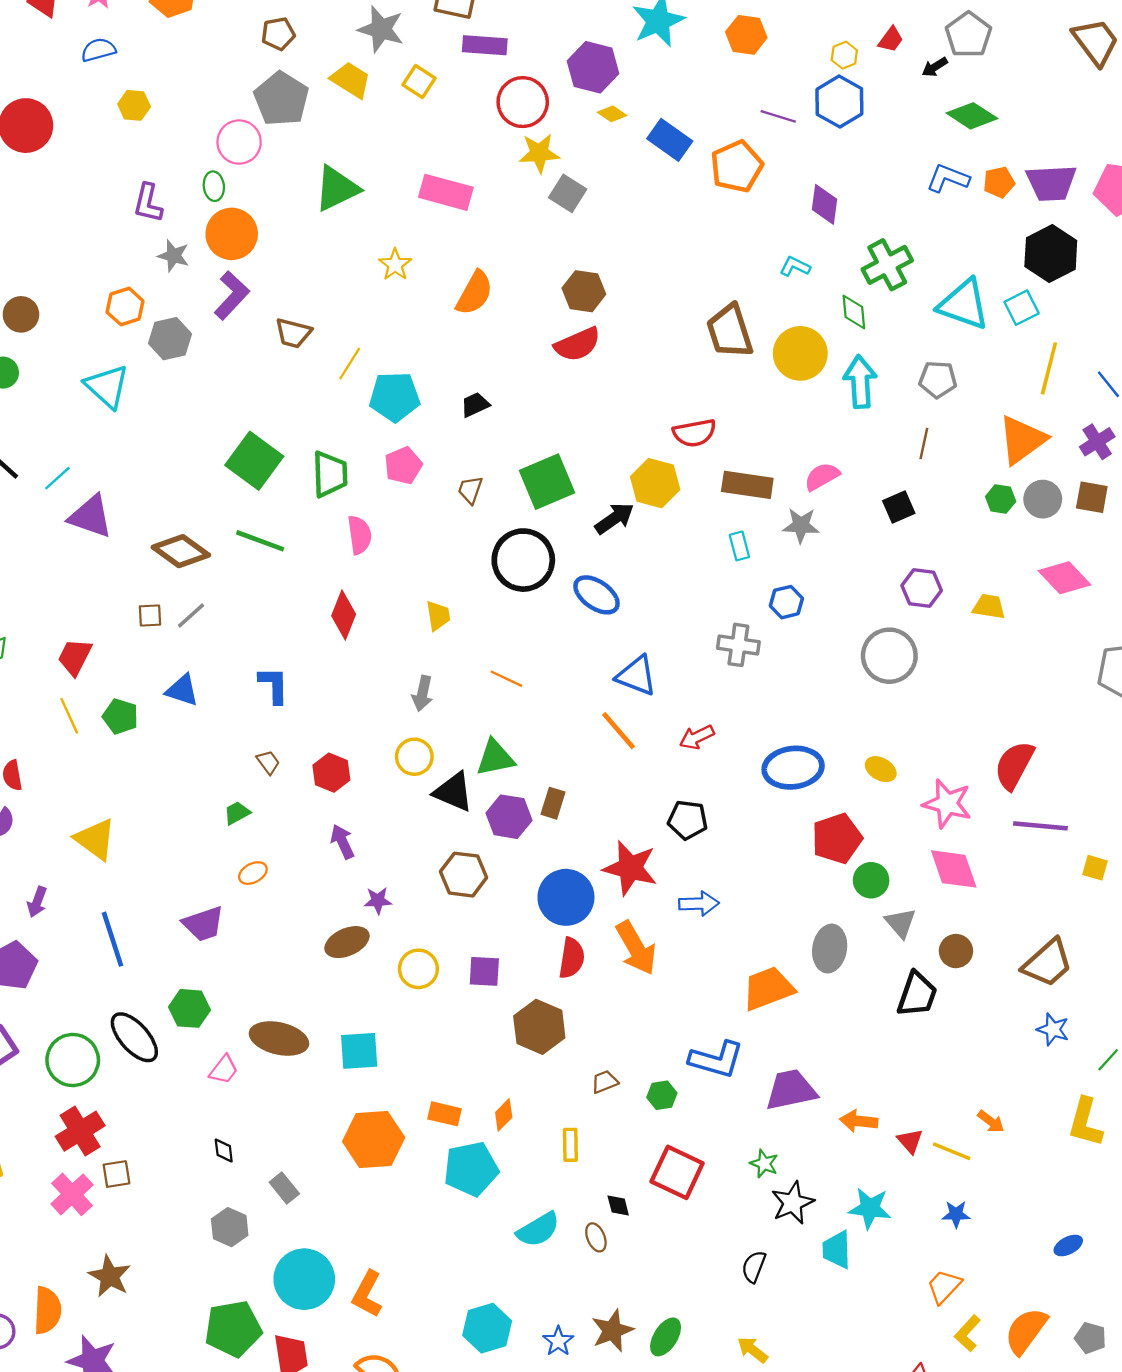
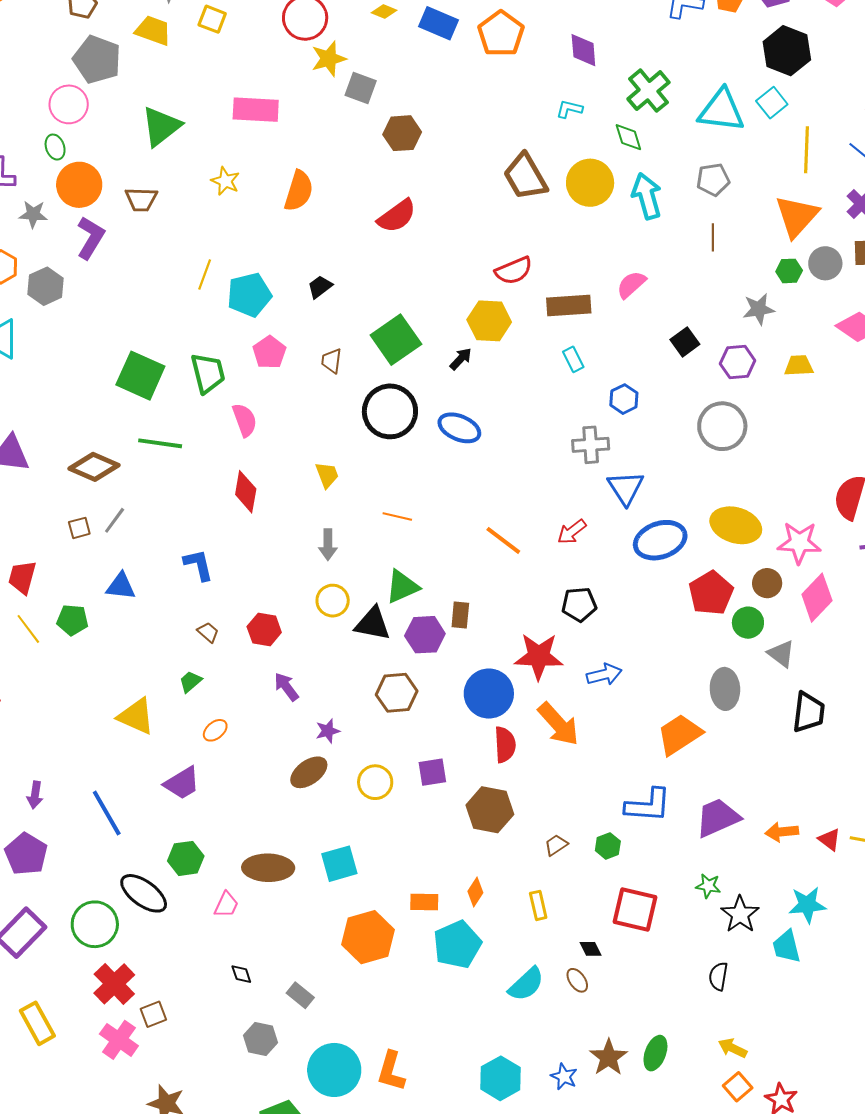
brown hexagon: (584, 291) -> (402, 133), moved
brown trapezoid: (293, 333) -> (141, 199), moved
black square: (899, 507) -> (685, 342), moved
black arrow: (614, 518) -> (461, 359), size x0.7
gray star: (801, 525) -> (759, 309), moved
blue triangle: (636, 676) -> (626, 488), moved, turned 48
yellow ellipse: (881, 769) -> (736, 525), size x1.8
yellow triangle: (95, 839) -> (136, 716), moved
pink diamond: (954, 869) -> (817, 598), turned 75
brown circle: (956, 951) -> (767, 583), moved

